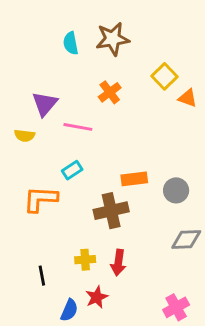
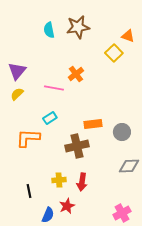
orange cross: (110, 92) -> (76, 74), moved
orange triangle: (188, 98) -> (128, 36), moved
purple triangle: (45, 104) -> (17, 71), moved
yellow semicircle: (25, 136) -> (17, 94), turned 128

